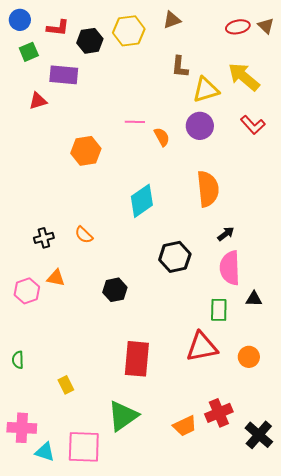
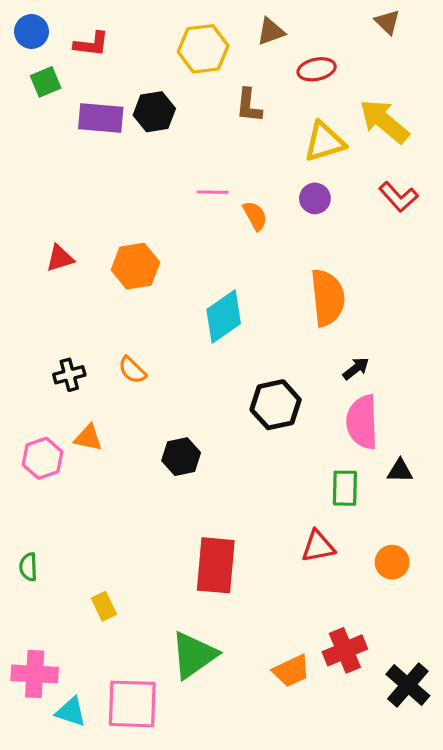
brown triangle: (266, 26) -> (387, 22), moved
red ellipse: (238, 27) -> (317, 69), moved
black hexagon: (90, 41) -> (154, 112), moved
brown L-shape: (180, 67) -> (249, 106), moved
red triangle: (38, 101) -> (60, 258), moved
purple circle: (200, 126) -> (315, 198), size x0.7
orange hexagon: (86, 151) -> (135, 266), moved
red triangle: (202, 347) -> (318, 546), size x0.7

